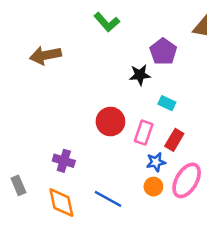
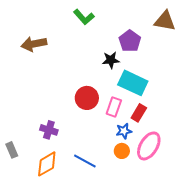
cyan rectangle: (167, 103) -> (133, 83), size x2.0
orange diamond: (61, 203) -> (47, 164), turned 72

